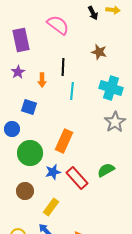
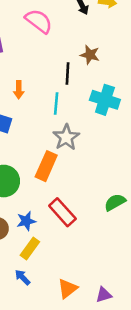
black line: (63, 67) -> (67, 74), moved
gray star: (115, 122) -> (66, 137), moved
green semicircle: (106, 170) -> (115, 202), moved
blue star: (53, 172) -> (26, 221), moved

